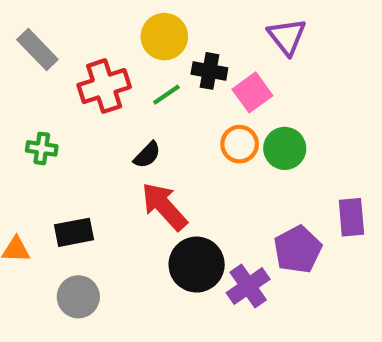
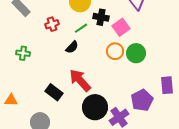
red cross: (104, 86) -> (52, 24), size x0.6
black semicircle: (147, 155) -> (72, 47), moved
black rectangle: (74, 232) -> (54, 92), moved, turned 48

